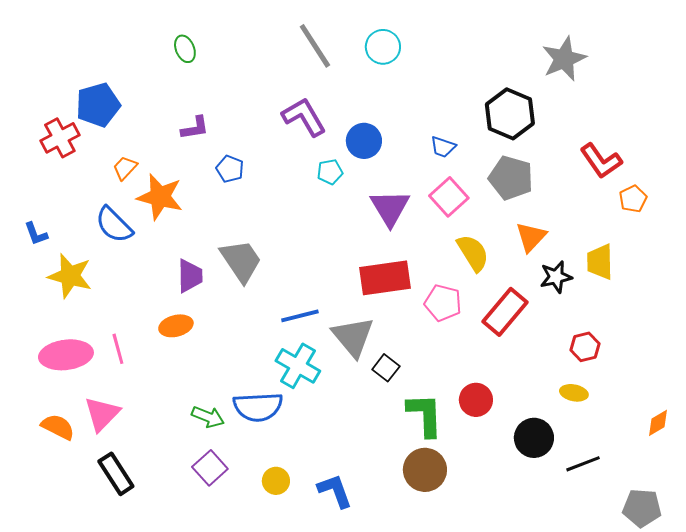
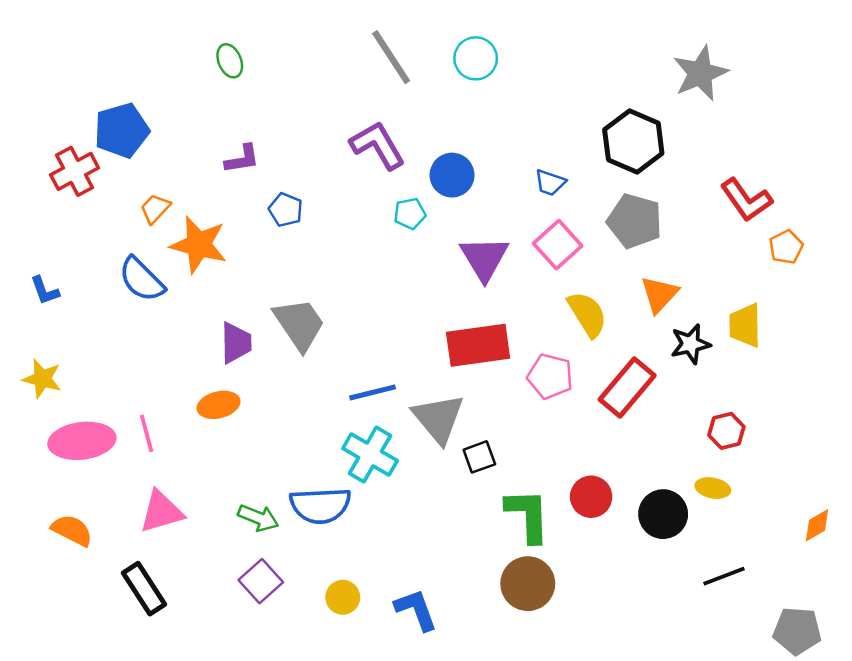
yellow star: (70, 276) -> (42, 379), moved, size x0.7
black square: (386, 368) -> (479, 457), turned 32
pink triangle: (102, 414) -> (161, 512), moved, turned 30
black circle: (534, 438) -> (663, 514), moved

